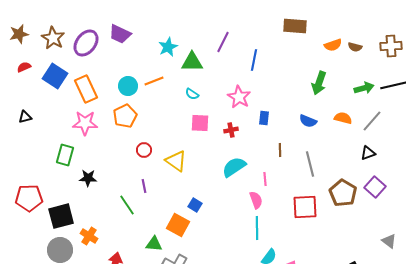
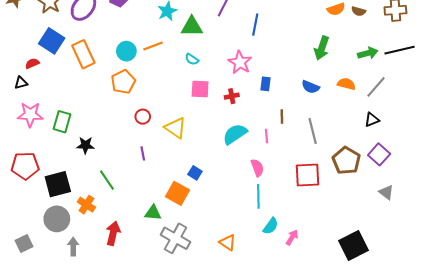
red semicircle: (24, 67) -> (32, 63), moved
pink star: (85, 123) -> (30, 115), moved
pink line: (265, 179) -> (267, 136), moved
green line: (127, 205) -> (107, 180), moved
gray triangle: (389, 241) -> (386, 192), moved

